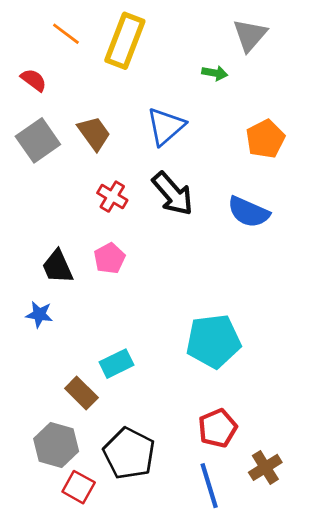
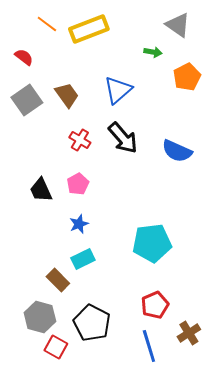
gray triangle: (250, 35) -> (178, 25), turned -36
yellow rectangle: (125, 41) -> (89, 29), turned 48
orange pentagon: (265, 139) -> (187, 77), moved
blue star: (39, 314) -> (79, 224), moved, turned -30

